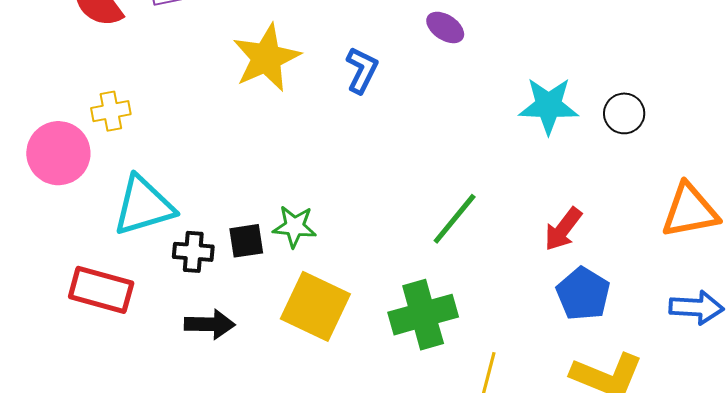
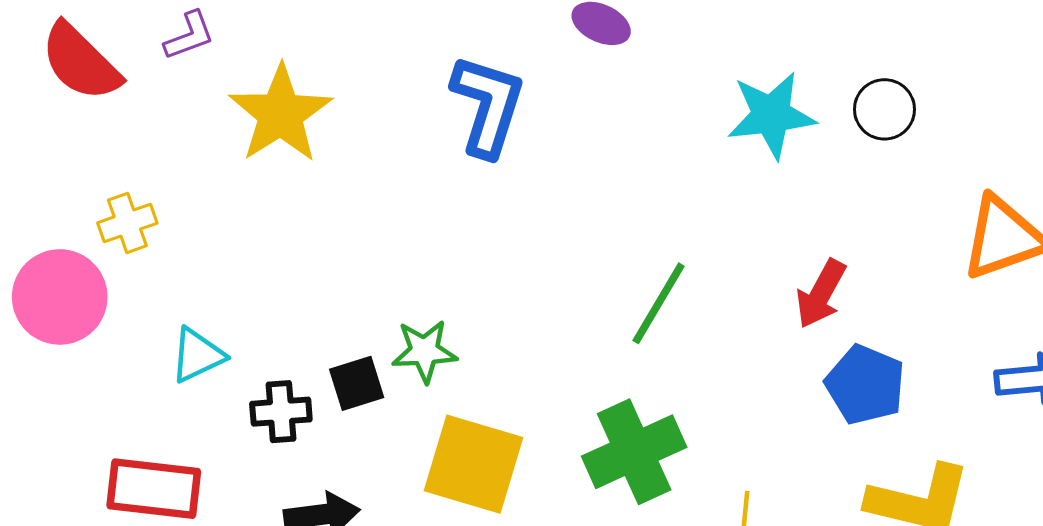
yellow star: (266, 58) -> (280, 114), moved
blue L-shape: (362, 70) -> (488, 105), size x1.5
cyan triangle: (144, 206) -> (197, 355), size x0.6

